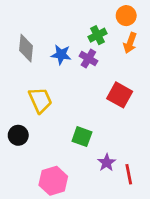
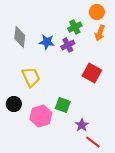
purple cross: (88, 59) -> (68, 45), turned 32
red line: (129, 174) -> (93, 142), moved, turned -42
pink hexagon: (53, 181) -> (41, 116), moved

